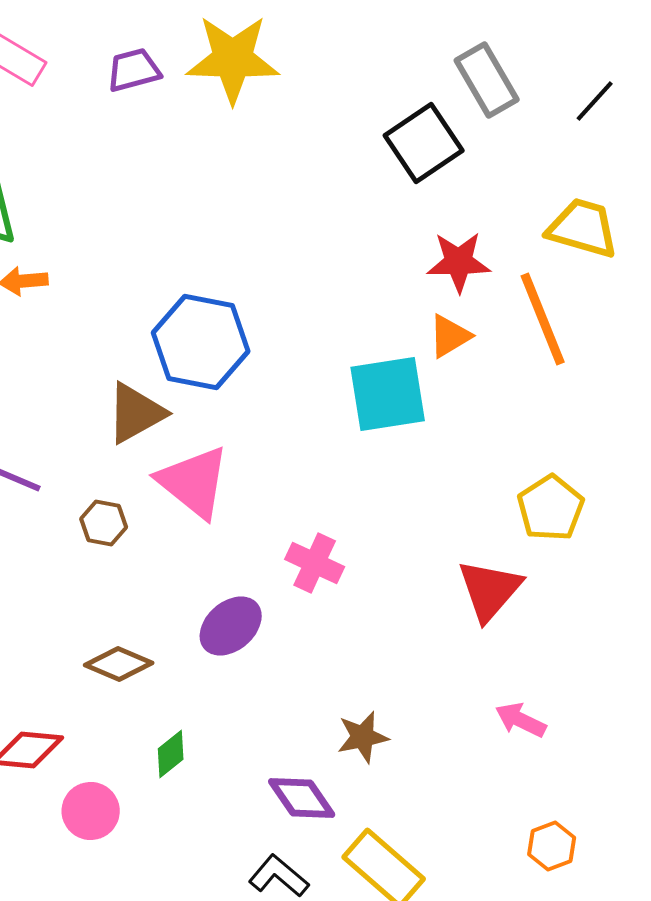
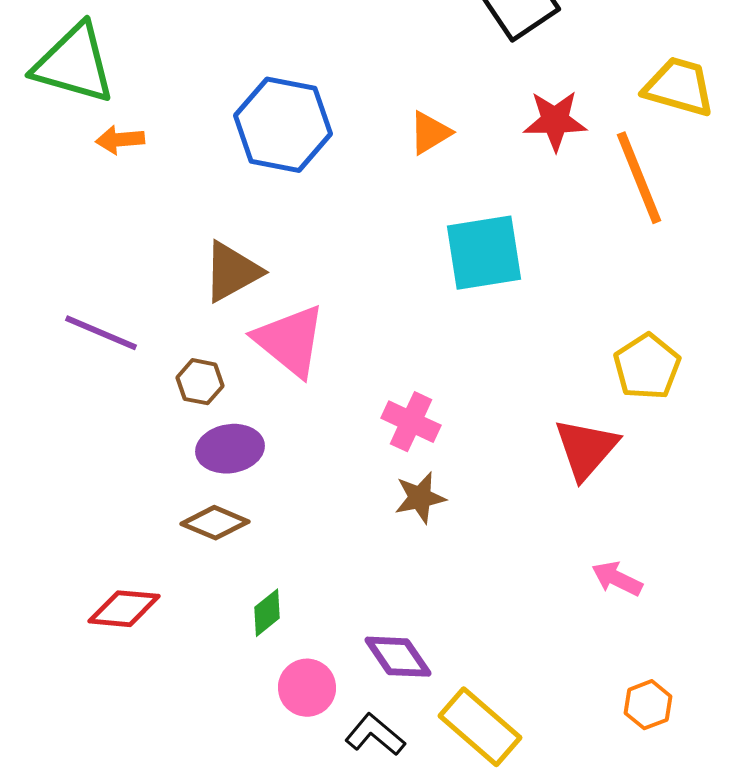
orange triangle: (450, 336) -> (430, 133), moved
blue hexagon: (201, 342) -> (283, 125), moved
purple ellipse: (231, 626) -> (230, 449), moved, turned 32
brown star: (363, 737) -> (420, 498), moved
pink circle: (91, 811) -> (307, 688), moved

